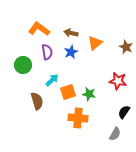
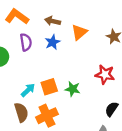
cyan arrow: (52, 80) -> (28, 90), moved
brown semicircle: (37, 101) -> (21, 112), moved
orange cross: (78, 118) -> (47, 116), moved, turned -30

